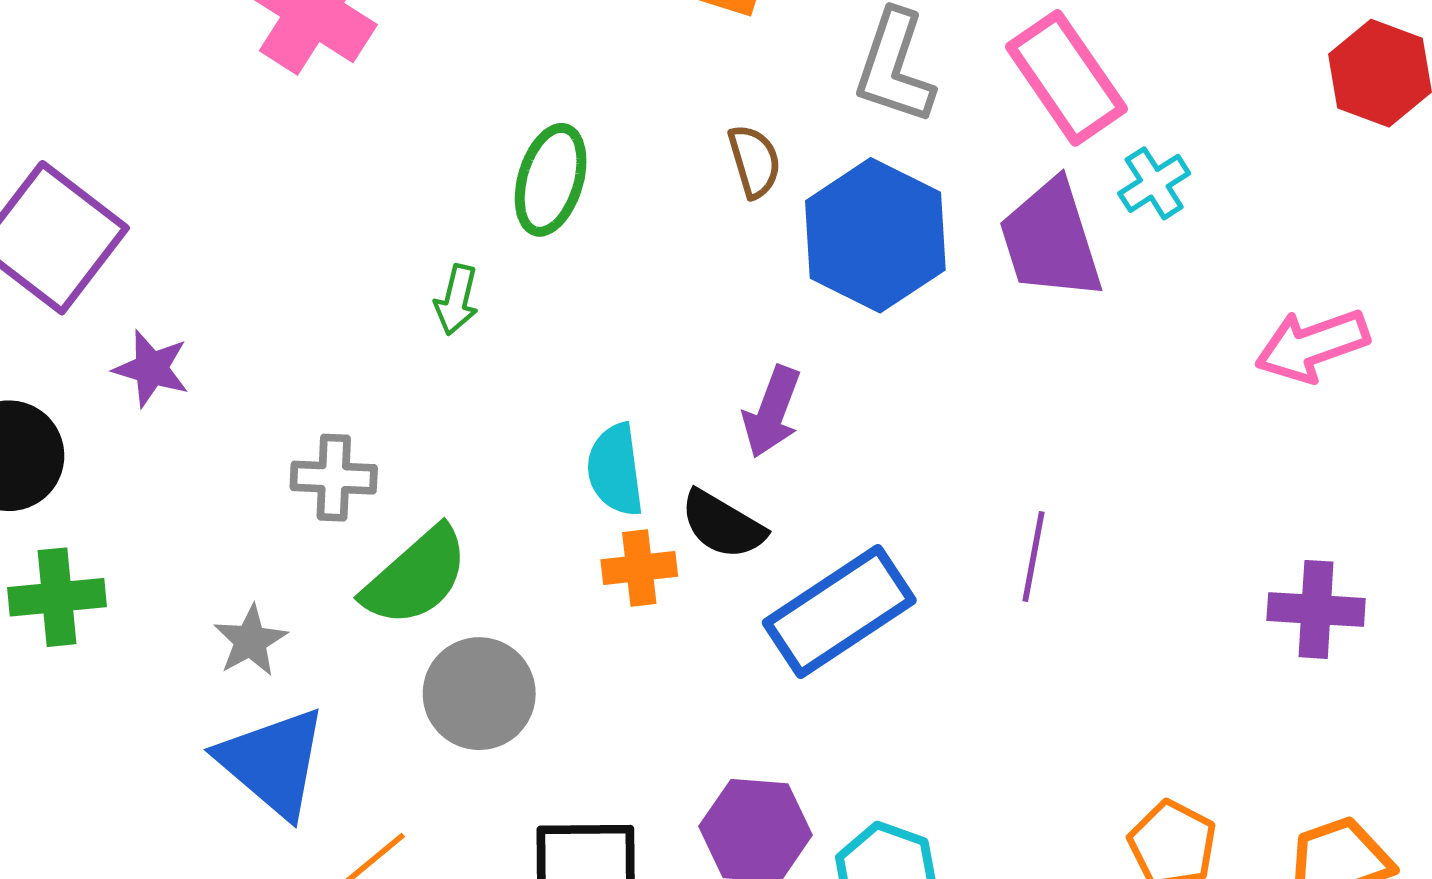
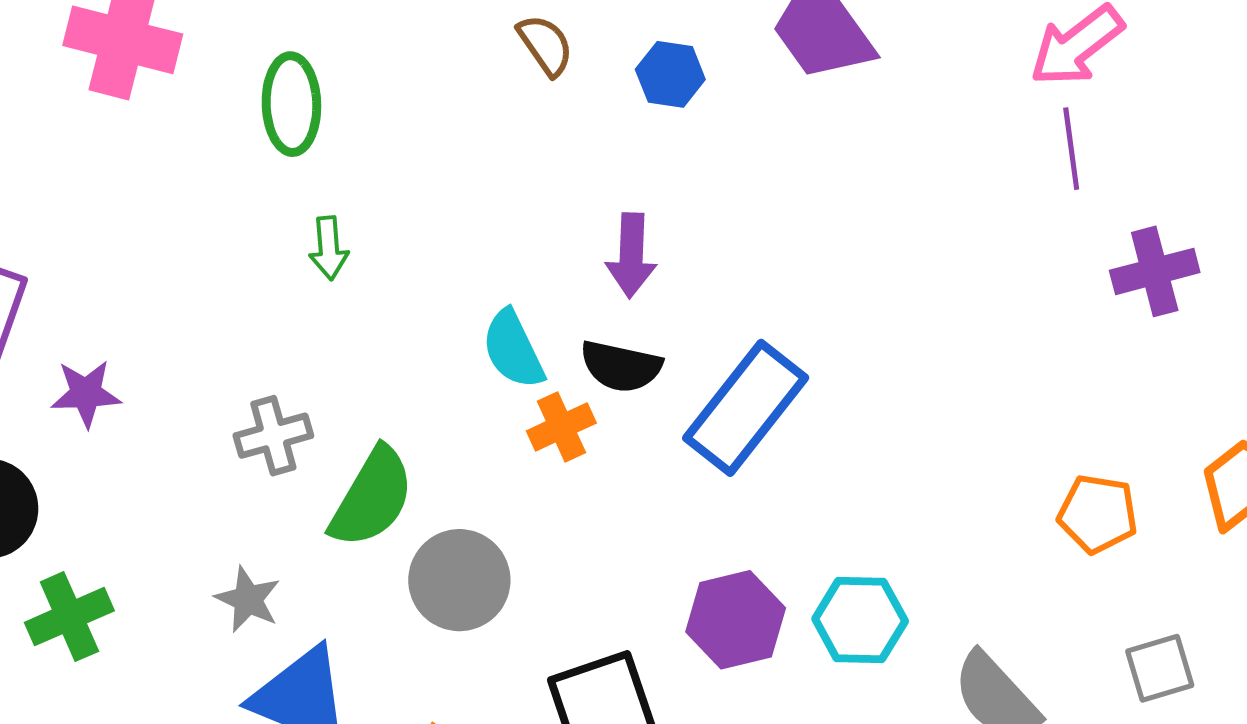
green ellipse: (551, 180) -> (291, 104), moved
blue hexagon: (875, 235) -> (670, 74), size x0.5
purple line: (1033, 557) -> (1071, 149), moved

